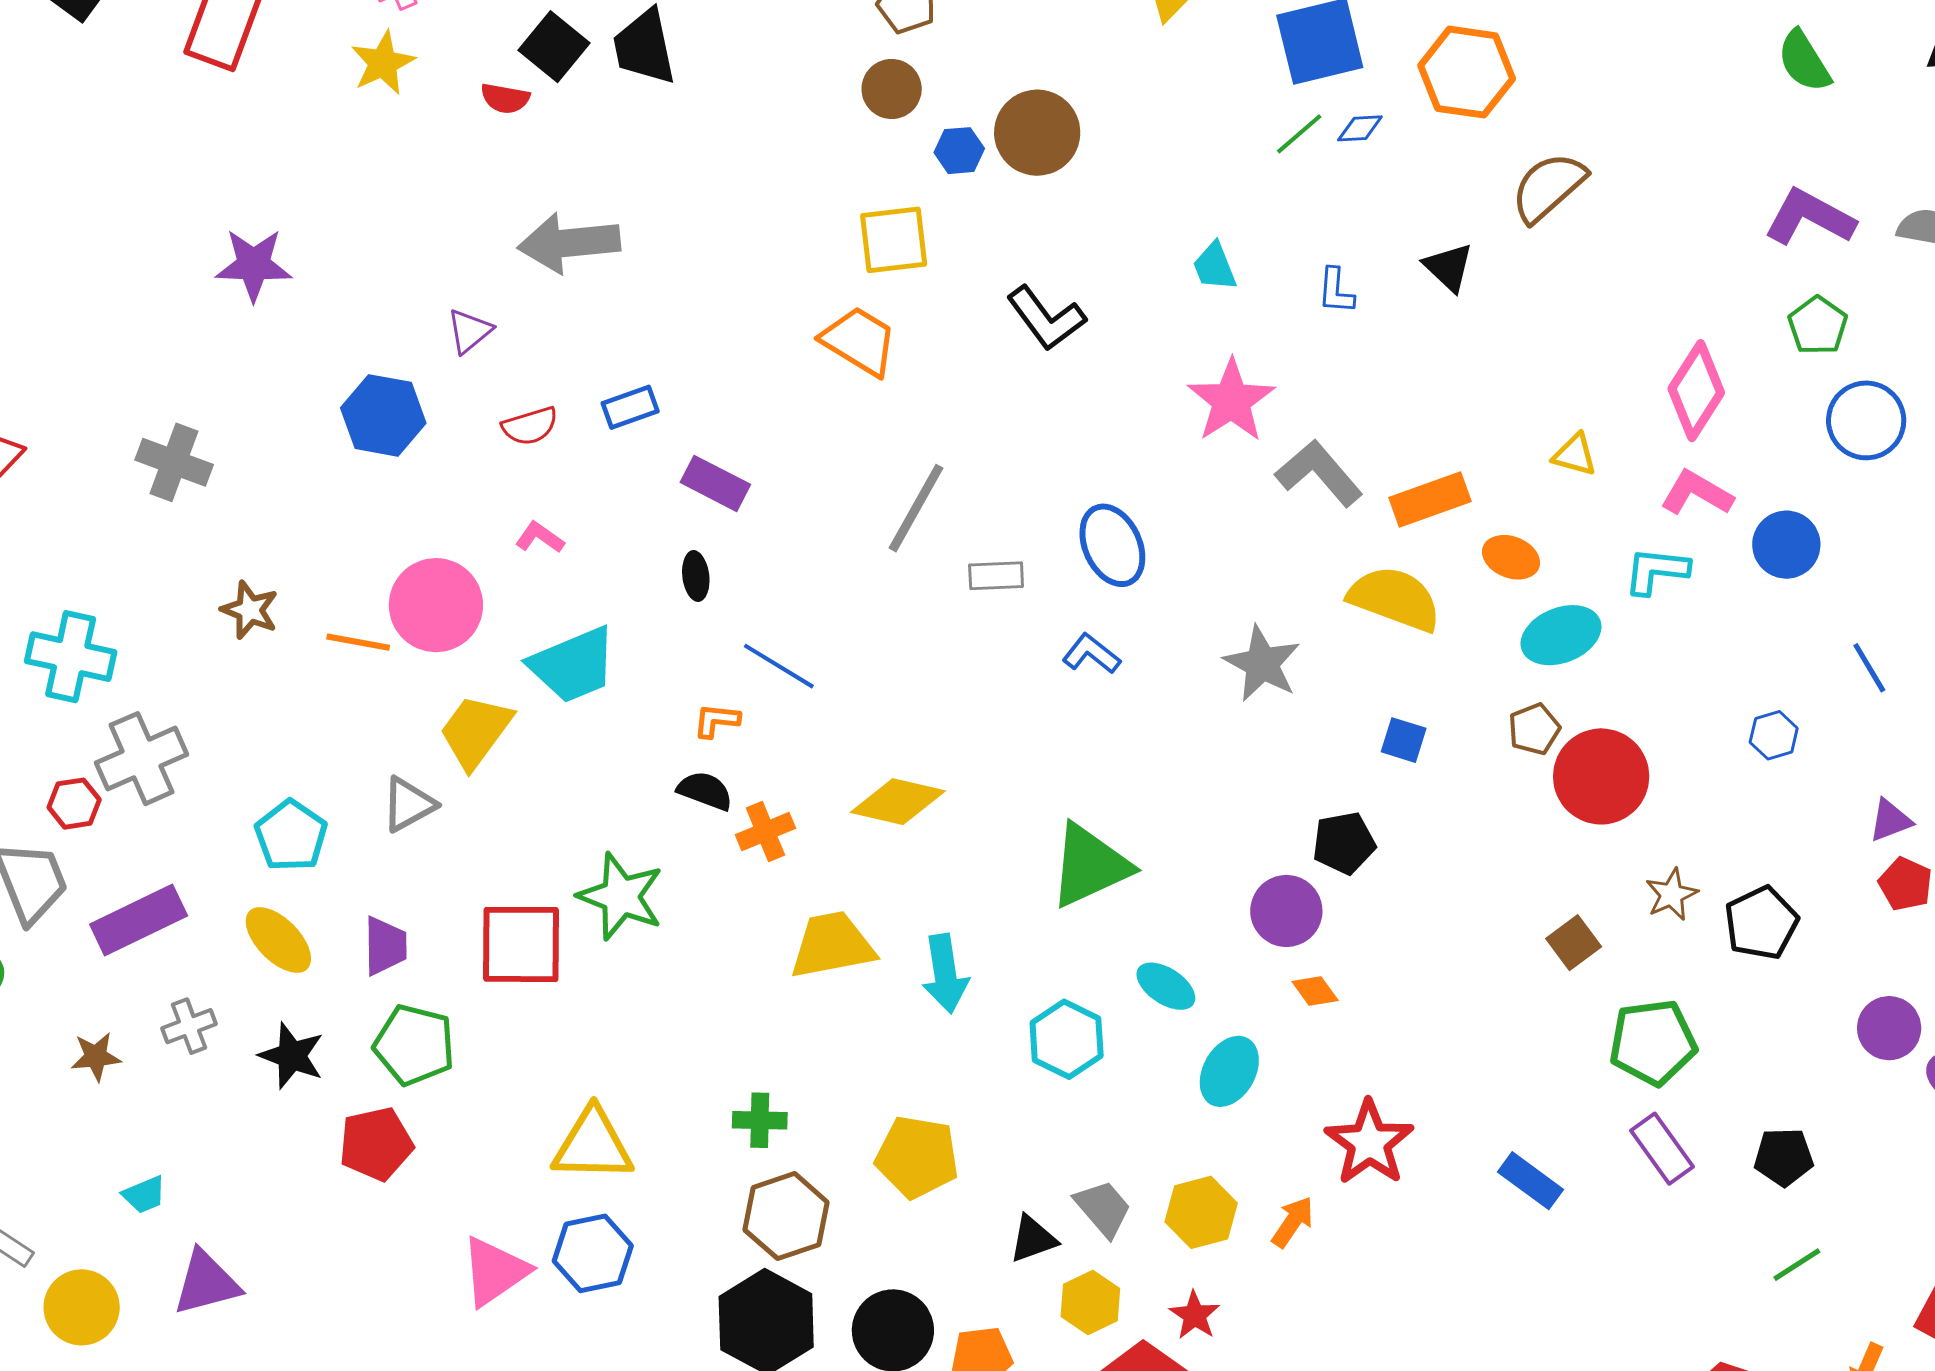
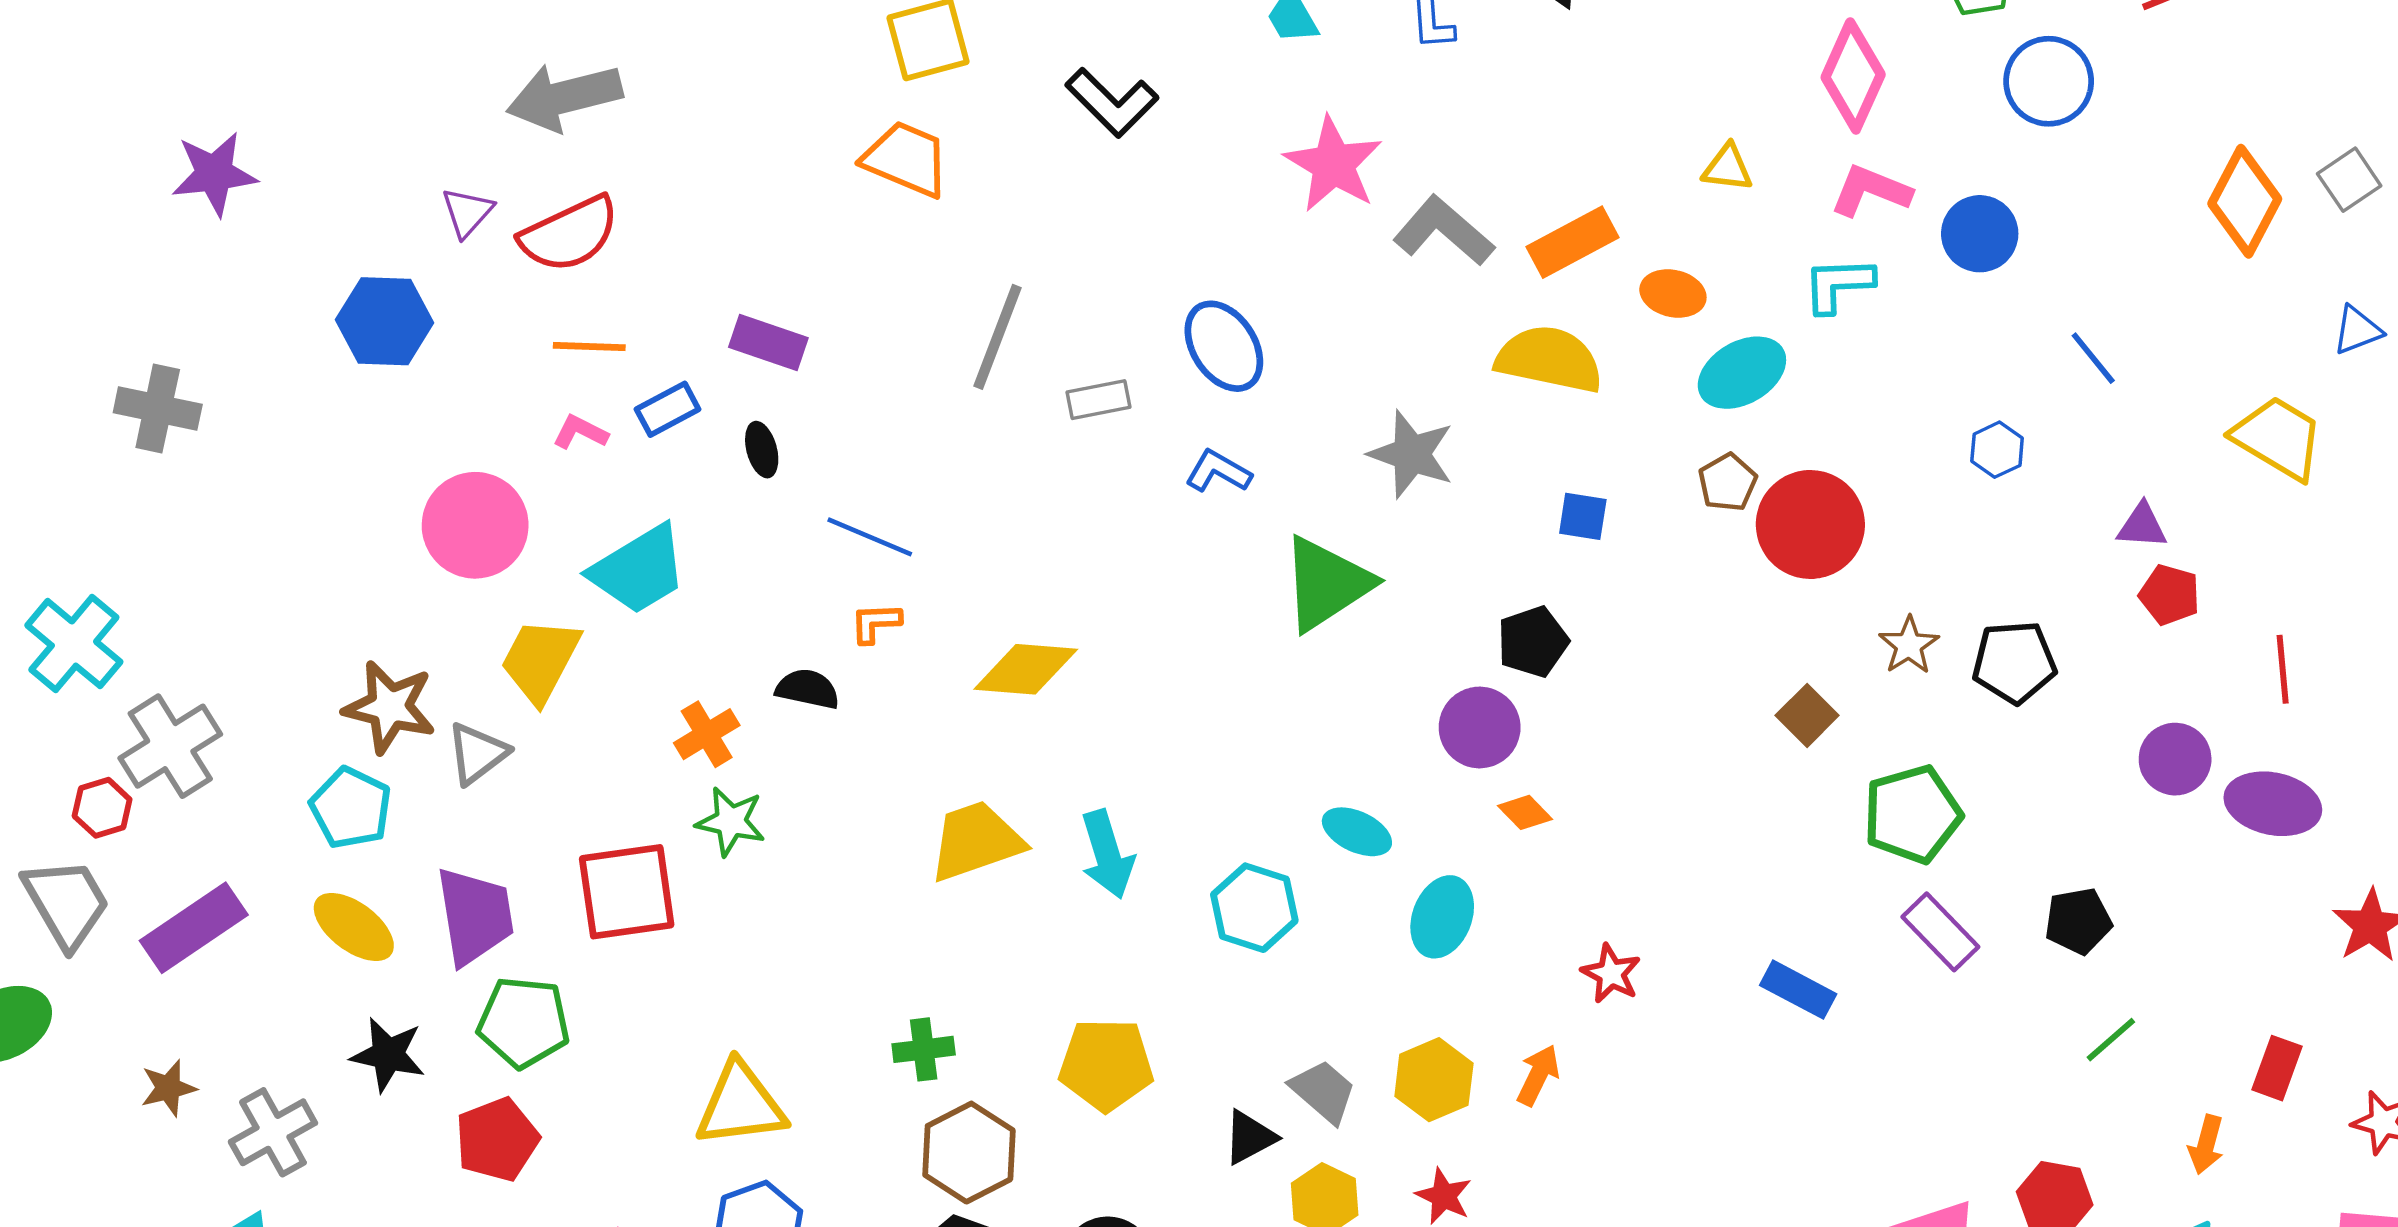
blue rectangle: (630, 407) -> (668, 409), moved
red semicircle: (530, 426) -> (569, 234), moved, size x1.6
brown star: (250, 610) -> (390, 707), moved, size x1.4
orange line: (358, 642) -> (589, 347), moved
cyan cross: (71, 657) -> (74, 644), turned 36
orange L-shape: (717, 721) -> (876, 623), moved
purple triangle: (1890, 820) -> (2142, 526), turned 33
orange cross: (765, 832) -> (707, 734), moved
green triangle: (1090, 866) -> (1326, 584), moved
green star: (621, 896) -> (731, 821), size x0.7
black pentagon: (1761, 923) -> (2014, 662), turned 30
purple trapezoid: (385, 946) -> (475, 916), size x1.5
gray cross: (189, 1026) -> (273, 1132), moved, size x1.4
red star: (1369, 1143) -> (1611, 974), size x0.6

